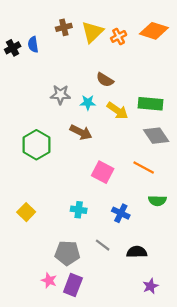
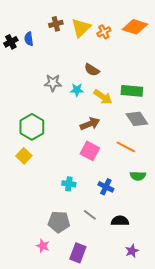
brown arrow: (81, 132) -> (90, 124), moved, turned -48
yellow square: (26, 212) -> (24, 156), moved
purple rectangle: (73, 285) -> (78, 253), moved

